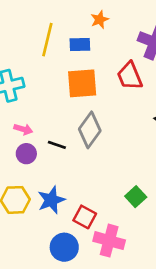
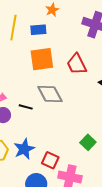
red trapezoid: (130, 76) -> (77, 64), moved
gray diamond: (90, 130) -> (50, 94), turned -60

